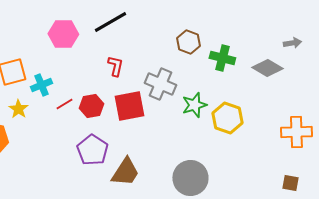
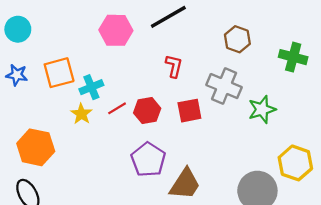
brown hexagon: (188, 42) -> (237, 39), moved
red square: (129, 106) -> (189, 111), size x0.7
yellow star: (18, 109) -> (81, 114), moved
yellow hexagon: (227, 118) -> (295, 163), moved

